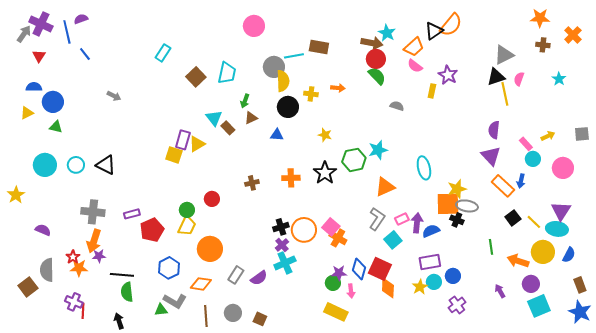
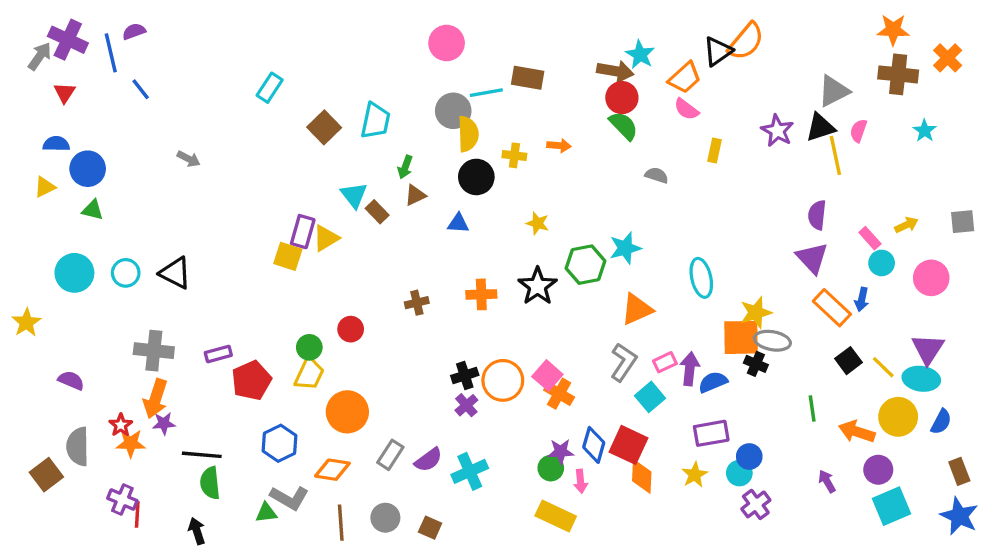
pink circle: (254, 26) -> (447, 43), moved
brown cross: (543, 45) -> (898, 74), size x1.6
purple star: (448, 75) -> (777, 131), moved
cyan cross: (285, 263) -> (470, 471), moved
cyan circle: (434, 282) -> (739, 473), moved

